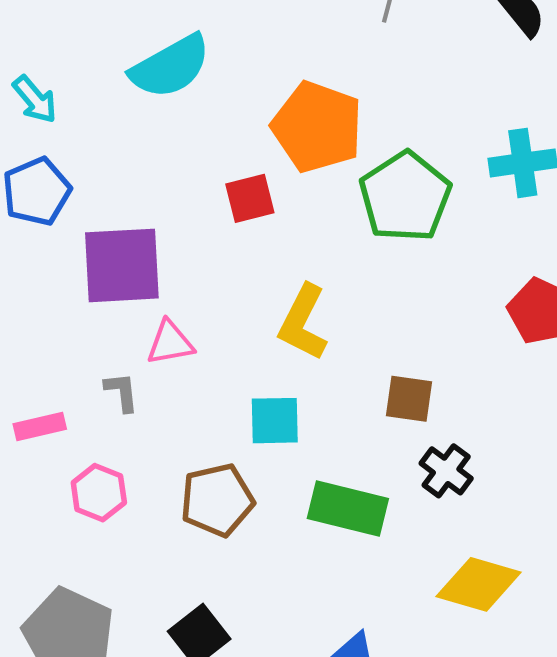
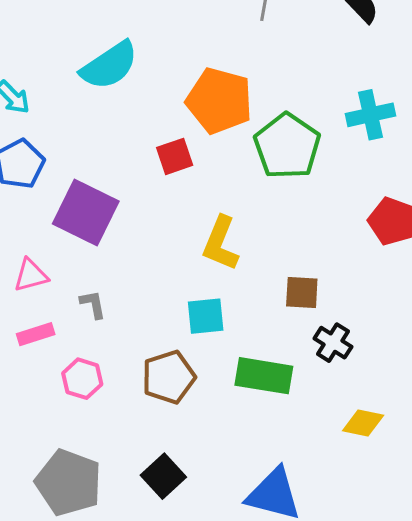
purple square: (122, 265) -> (86, 213), turned 34
pink triangle: (170, 343) -> (31, 275), moved
yellow diamond: (479, 584) -> (363, 423), size x0.7

